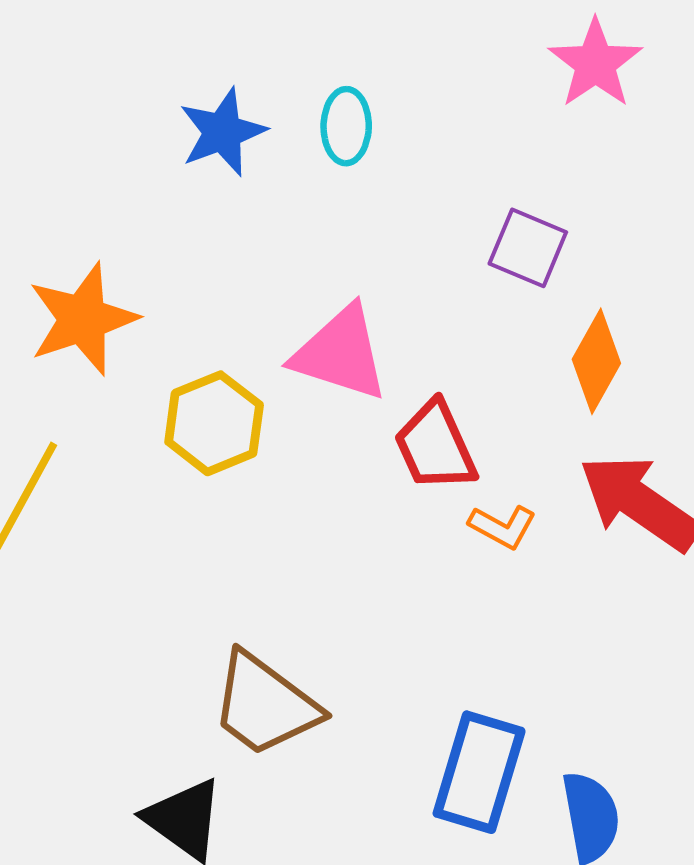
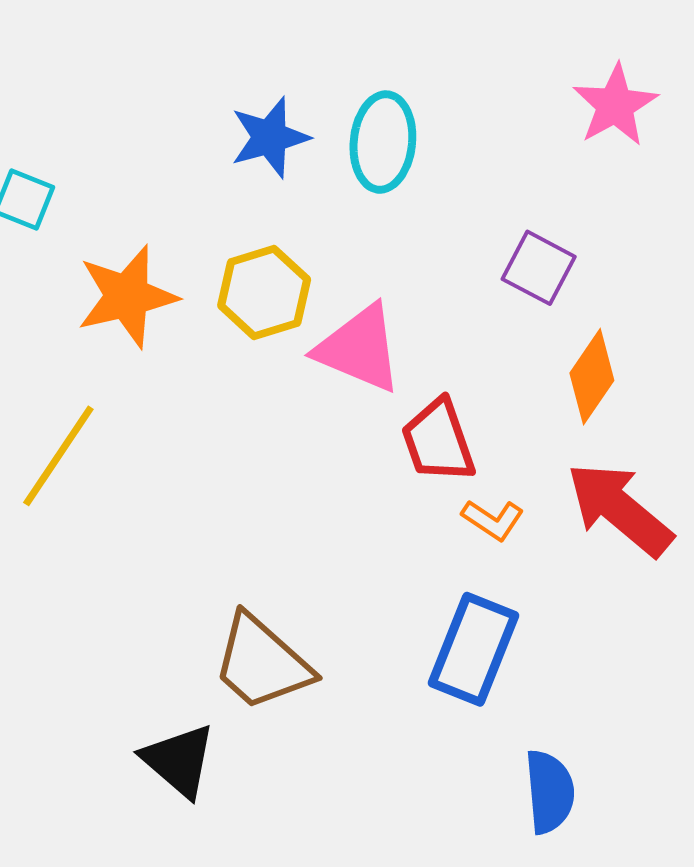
cyan ellipse: (346, 126) -> (383, 142), size x1.4
yellow hexagon: (214, 423) -> (264, 293), moved
blue rectangle: (479, 772) -> (474, 649), moved

